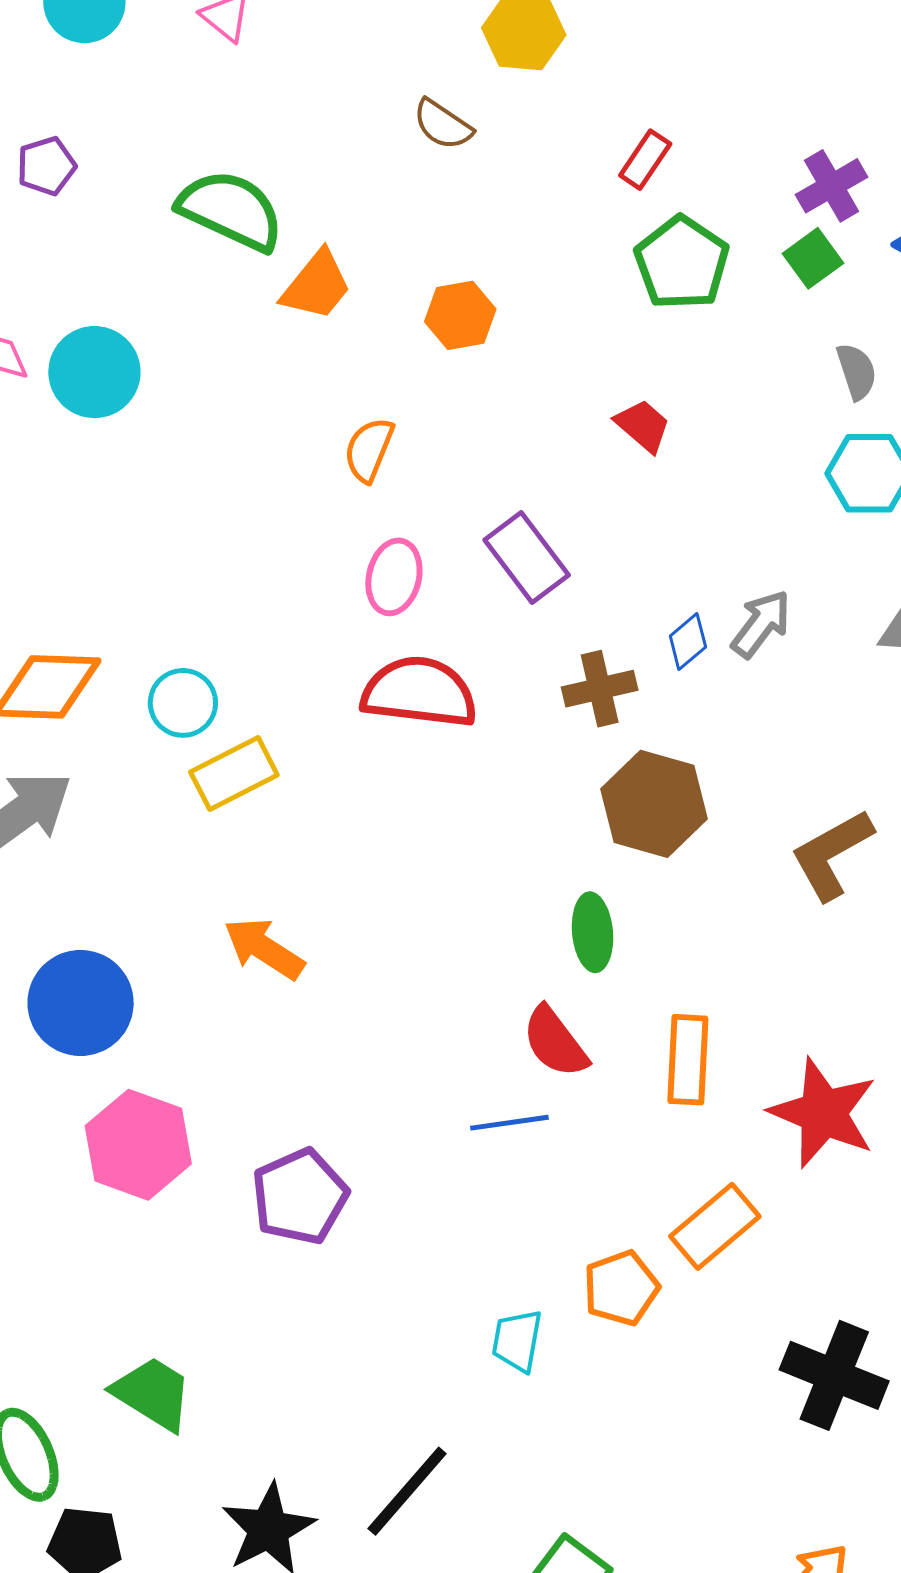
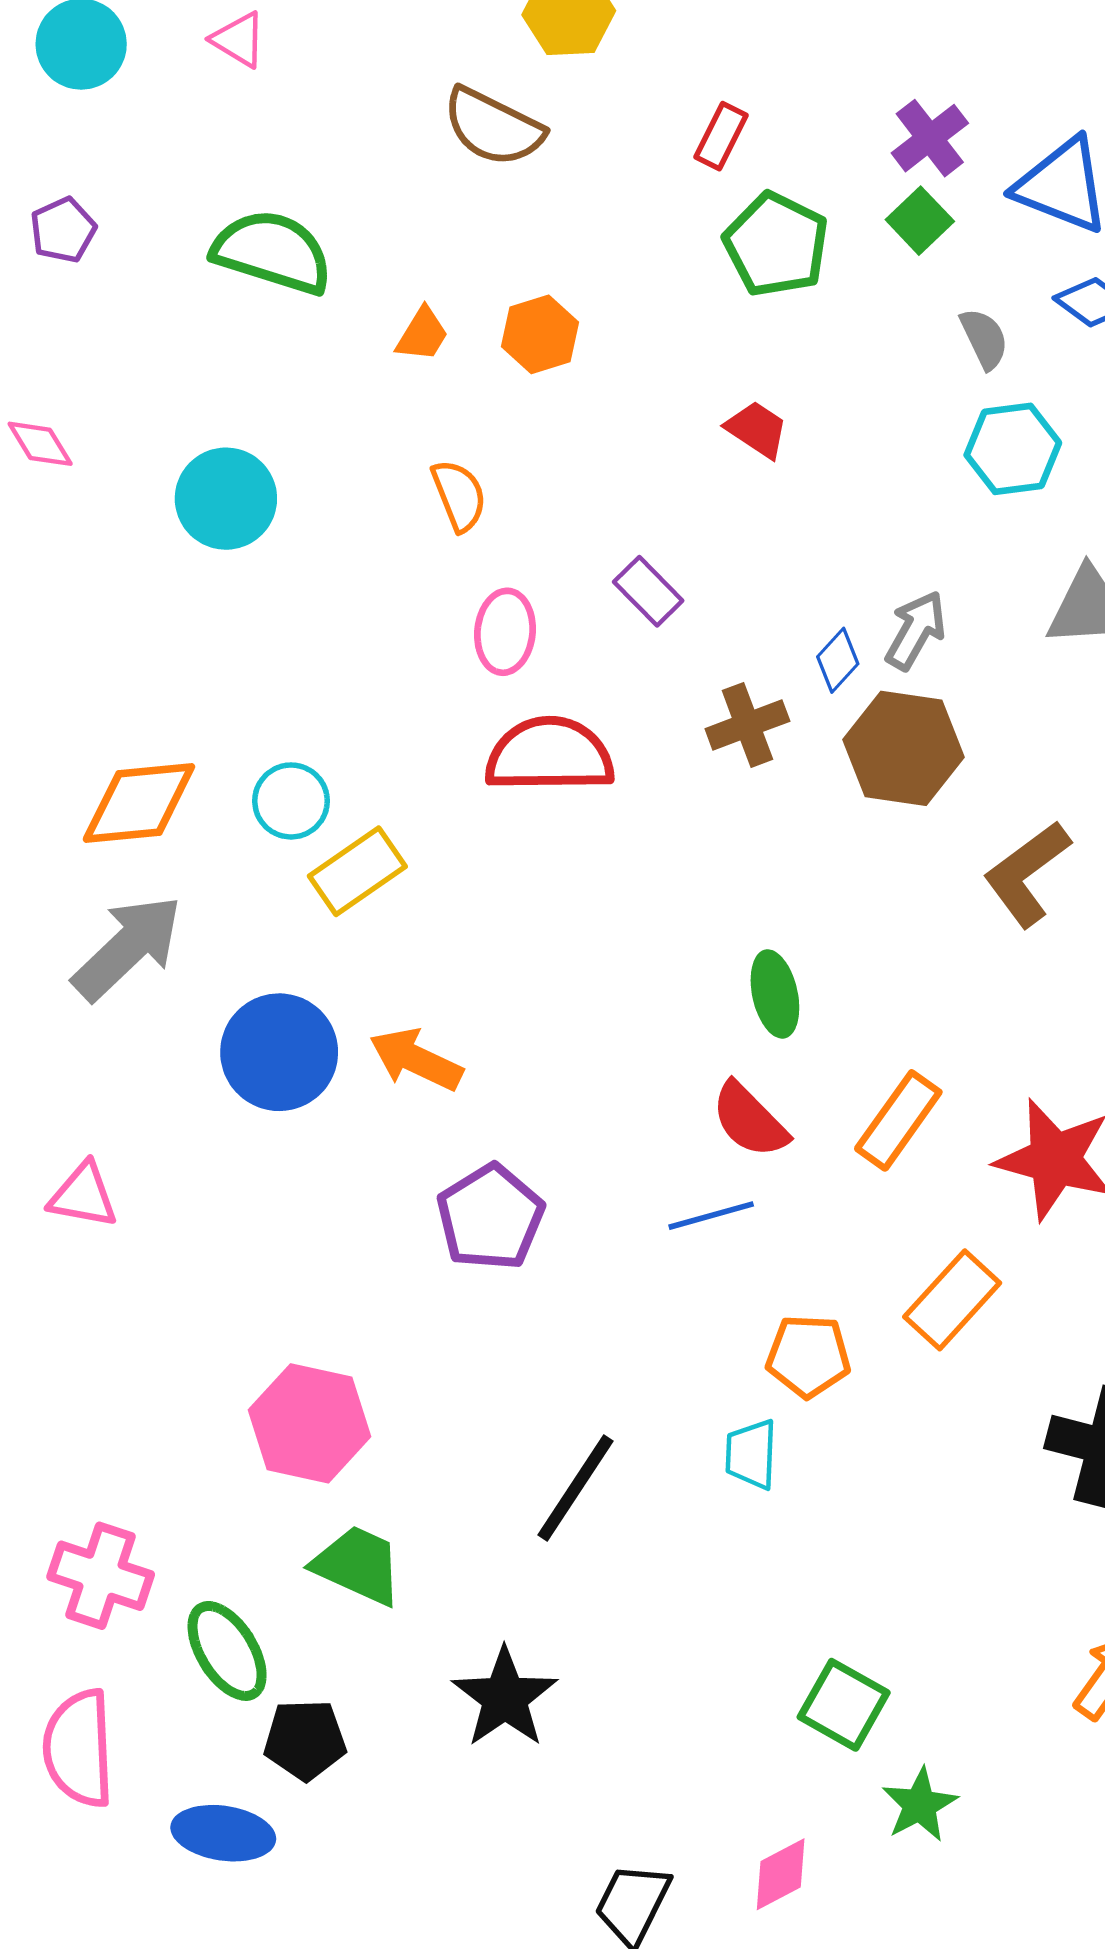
brown semicircle: (443, 125) -> (493, 127), size x1.5
orange trapezoid: (317, 285) -> (422, 334), moved, size x0.7
cyan circle: (94, 372) -> (226, 499), moved
orange semicircle: (369, 450) -> (459, 495), turned 144
purple rectangle: (527, 557) -> (648, 591), size x0.7
brown hexagon: (654, 804) -> (904, 748), moved
blue circle: (81, 1003) -> (279, 1052), moved
orange rectangle: (688, 1060) -> (898, 1120), turned 40
pink hexagon: (138, 1145) -> (310, 1423), moved
purple pentagon: (300, 1197) -> (490, 1217), moved
orange pentagon: (621, 1288) -> (808, 1356), moved, turned 30
black line: (407, 1491) -> (576, 1488), moved

